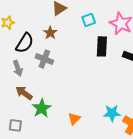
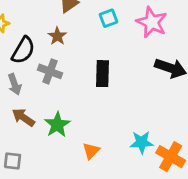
black rectangle: (102, 46) -> (102, 74), moved
green star: (42, 108) -> (57, 125), moved

